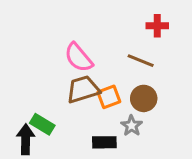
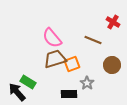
red cross: (157, 26) -> (113, 22), moved, turned 32
brown circle: (144, 98) -> (112, 65), moved
black arrow: (26, 139) -> (17, 92), turned -42

